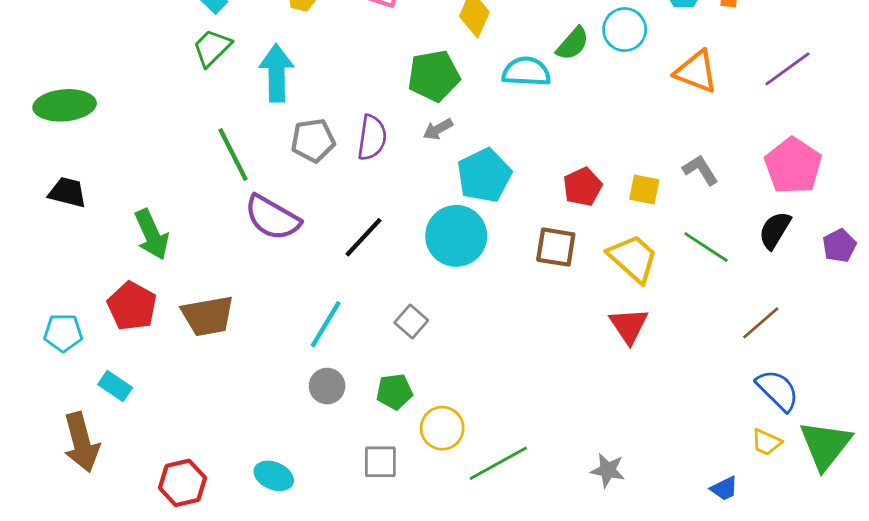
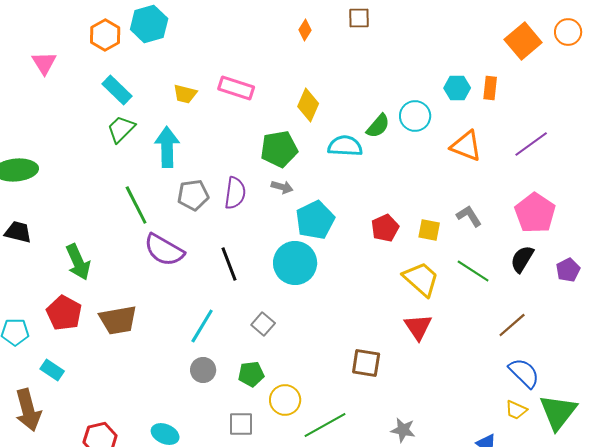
gray arrow: (438, 129) -> (282, 187), turned -135
black line: (364, 237) -> (229, 264), turned -64
brown square: (556, 247) -> (366, 363), moved

